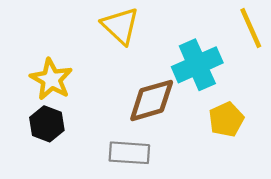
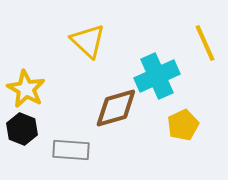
gray rectangle: (129, 153) -> (71, 150), moved

